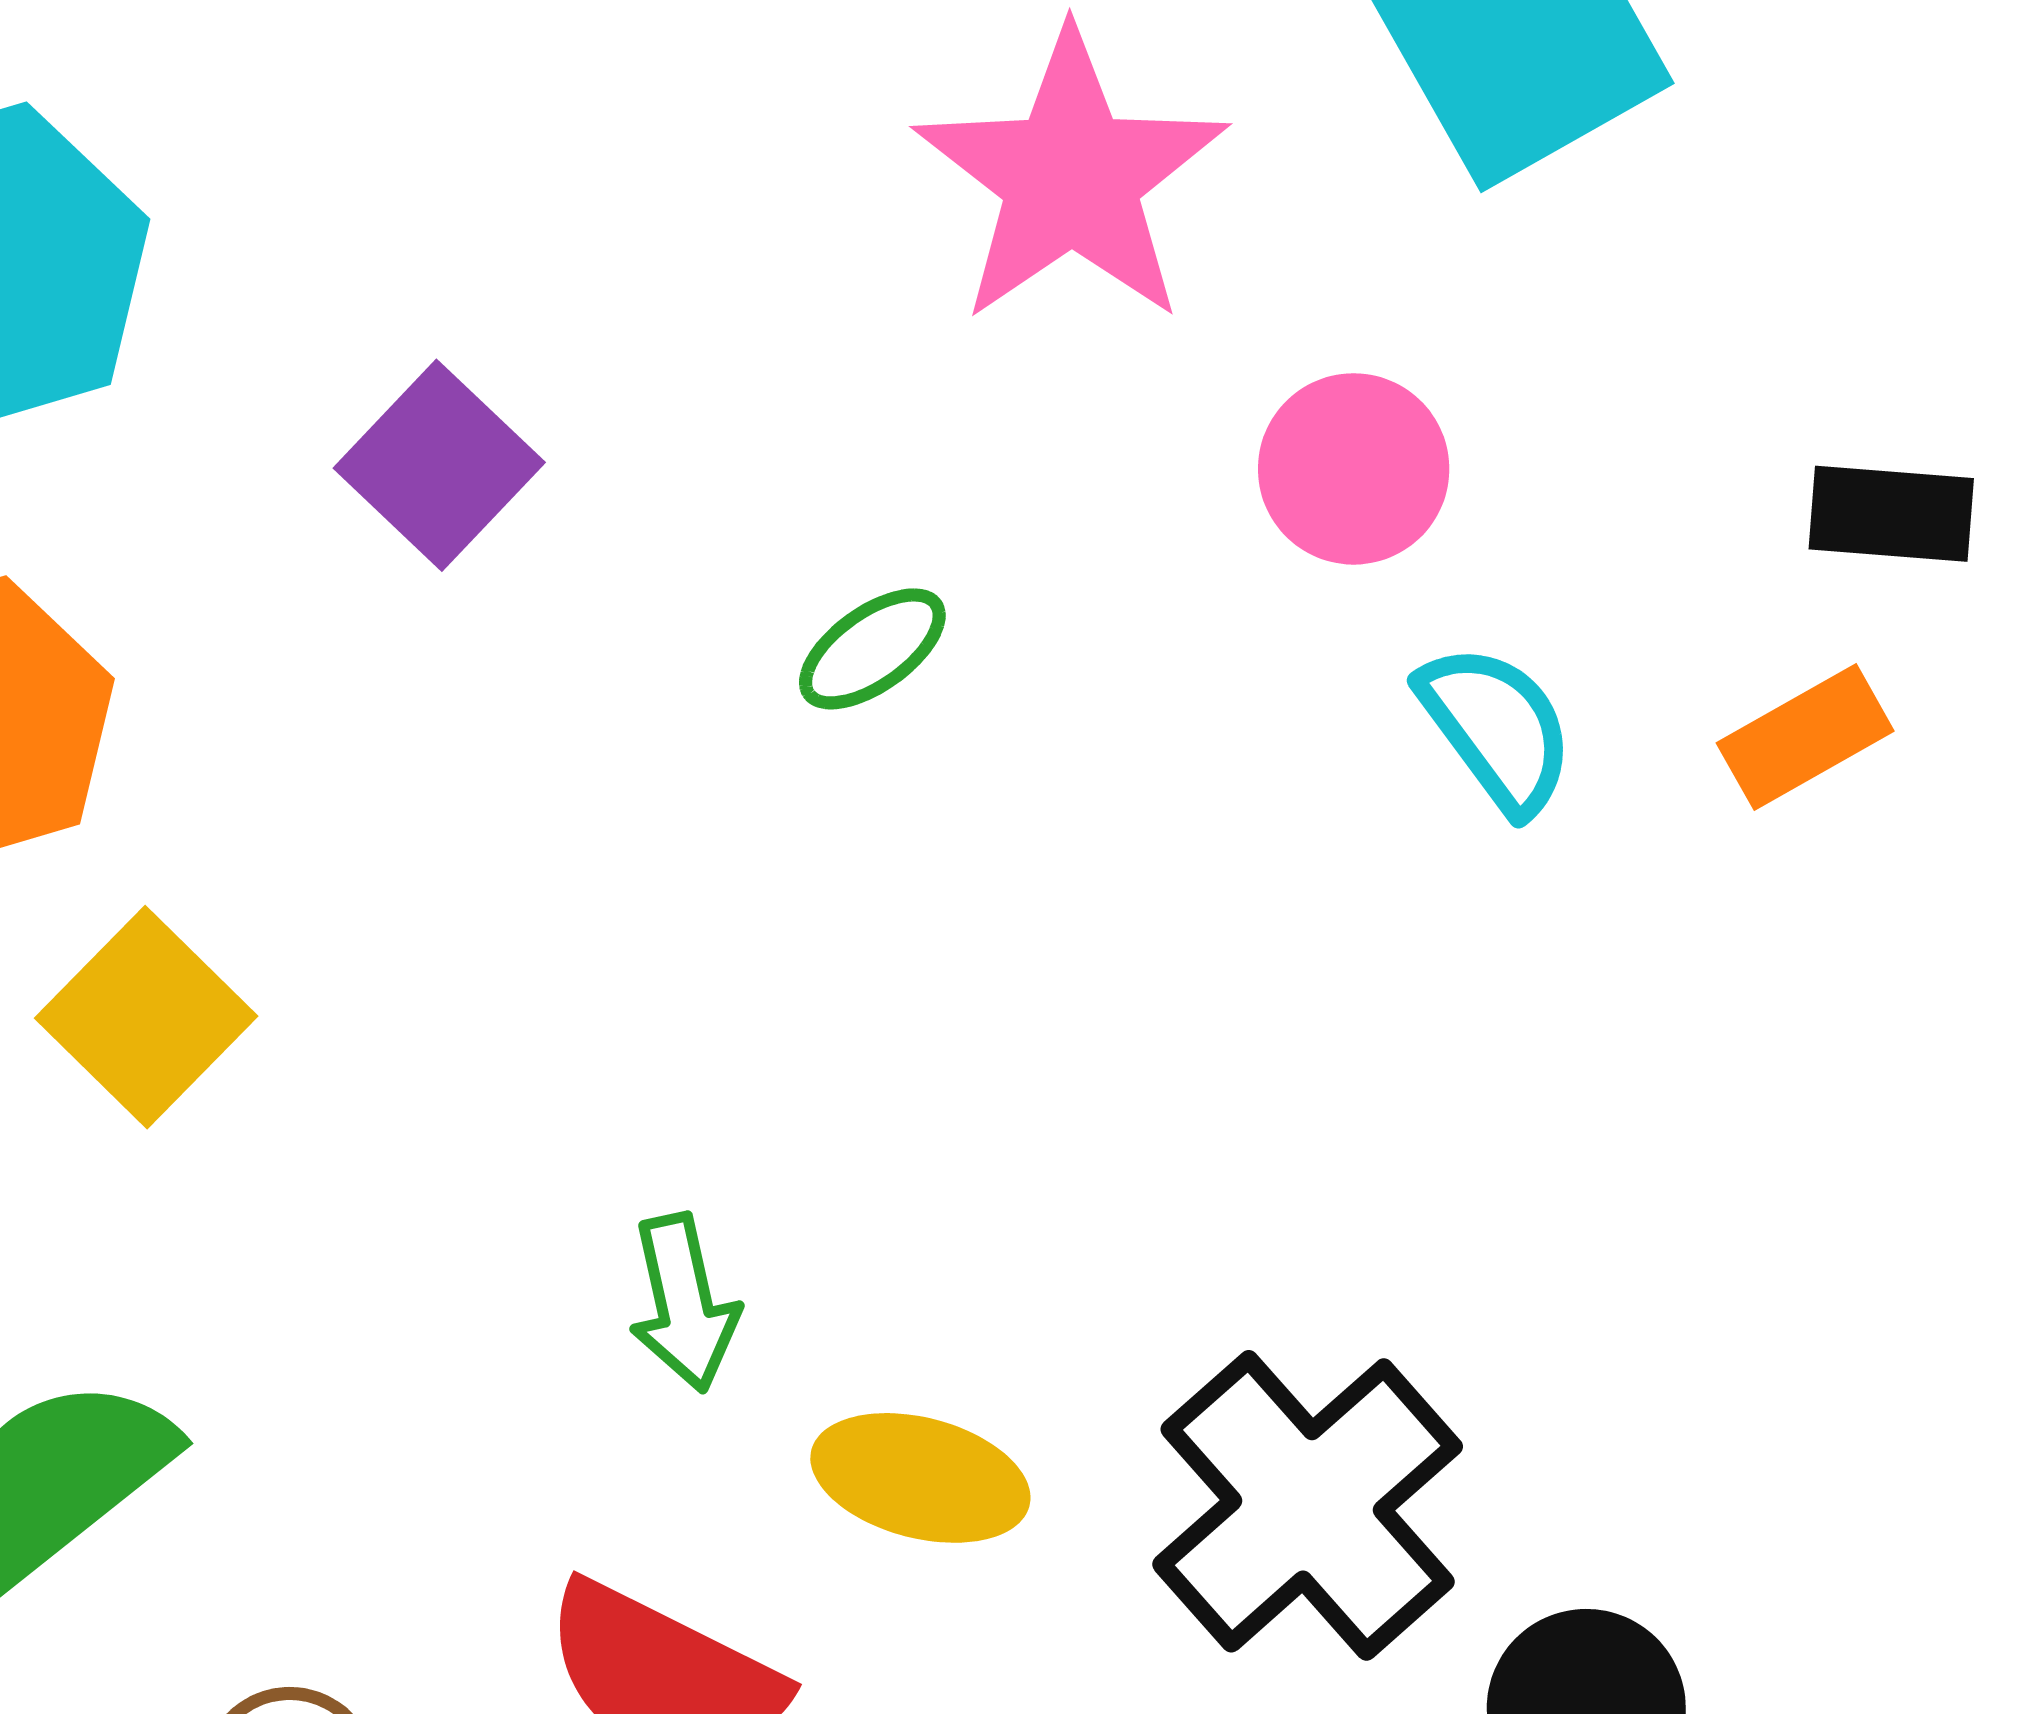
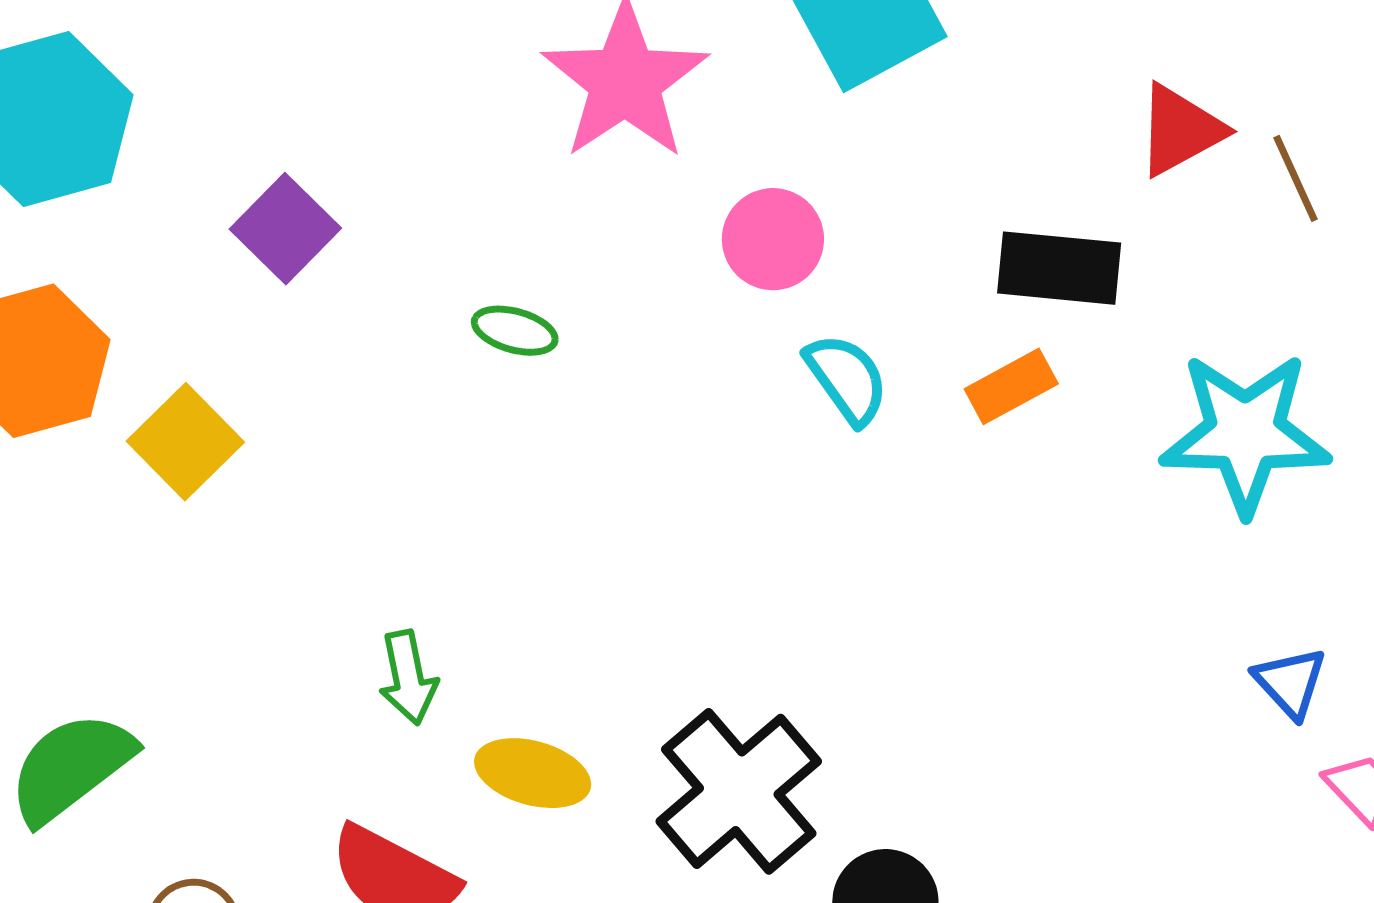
black rectangle: (1891, 514) -> (1059, 268), size x1.4
green ellipse: (872, 649) -> (515, 331), turned 50
yellow square: (146, 1017) -> (185, 442), moved

